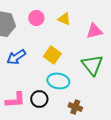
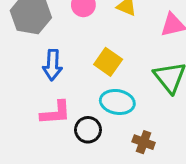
blue arrow: (16, 57) -> (52, 65), turned -54
pink L-shape: (15, 100) -> (56, 113), moved

